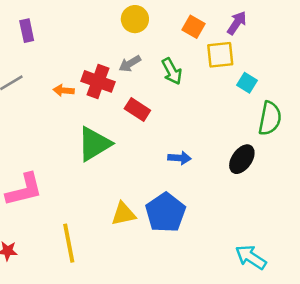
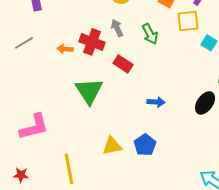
gray arrow: (130, 64) -> (117, 28), turned 96
green triangle: (94, 144) -> (89, 91), turned -32
blue pentagon: (165, 213) -> (145, 145), size x0.7

